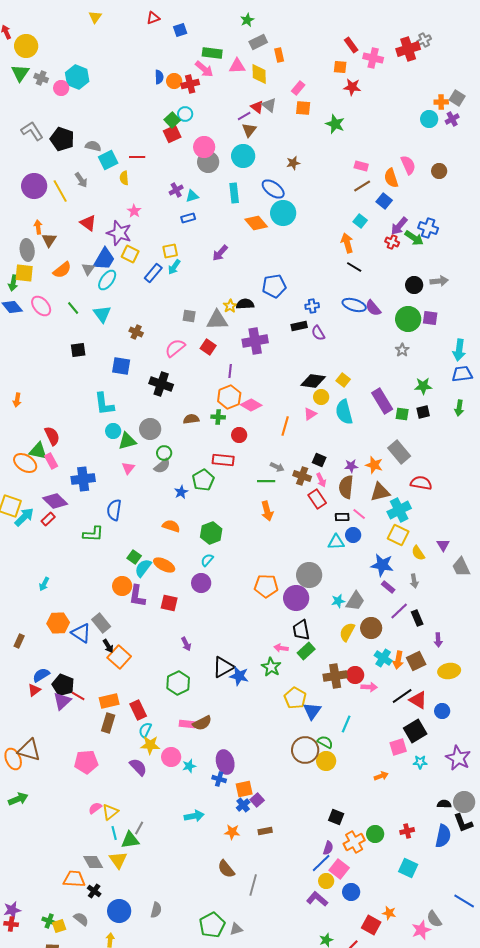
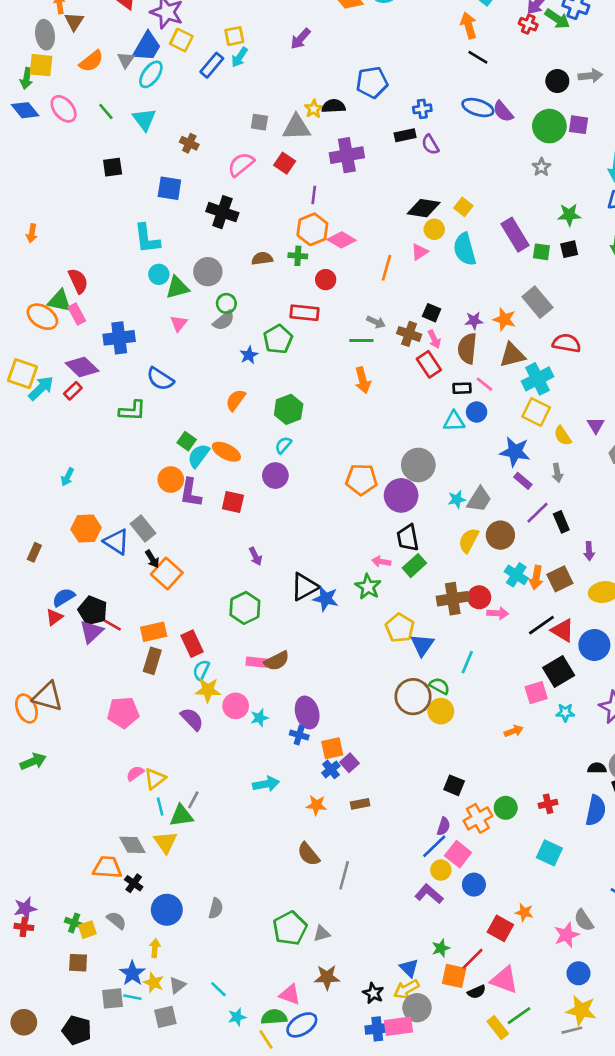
blue semicircle: (114, 510) -> (160, 379), turned -65
orange semicircle: (171, 526) -> (236, 400), turned -72
blue circle: (442, 711) -> (594, 645), size x1.5

